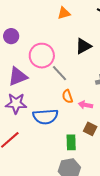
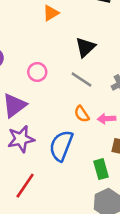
pink circle: (42, 56) -> (37, 72), size x0.6
gray line: (60, 73) -> (82, 80), moved
blue semicircle: (45, 117) -> (61, 146), turned 130

